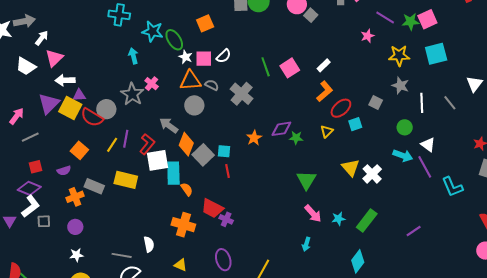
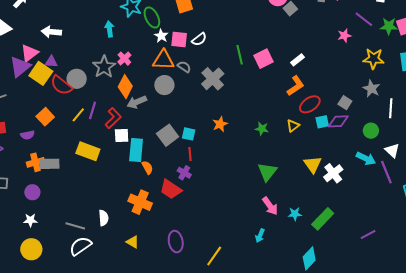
pink triangle: (54, 58) -> (30, 53), moved
white arrow: (65, 80) -> (51, 32), moved
gray arrow: (169, 125) -> (137, 102), turned -66
purple diamond: (281, 129) -> (338, 121), moved
orange diamond: (186, 144) -> (125, 87), moved
white square: (157, 160) -> (122, 135), size x0.7
gray rectangle: (94, 186) -> (49, 164), moved, turned -30
purple cross: (226, 219) -> (184, 173), moved

